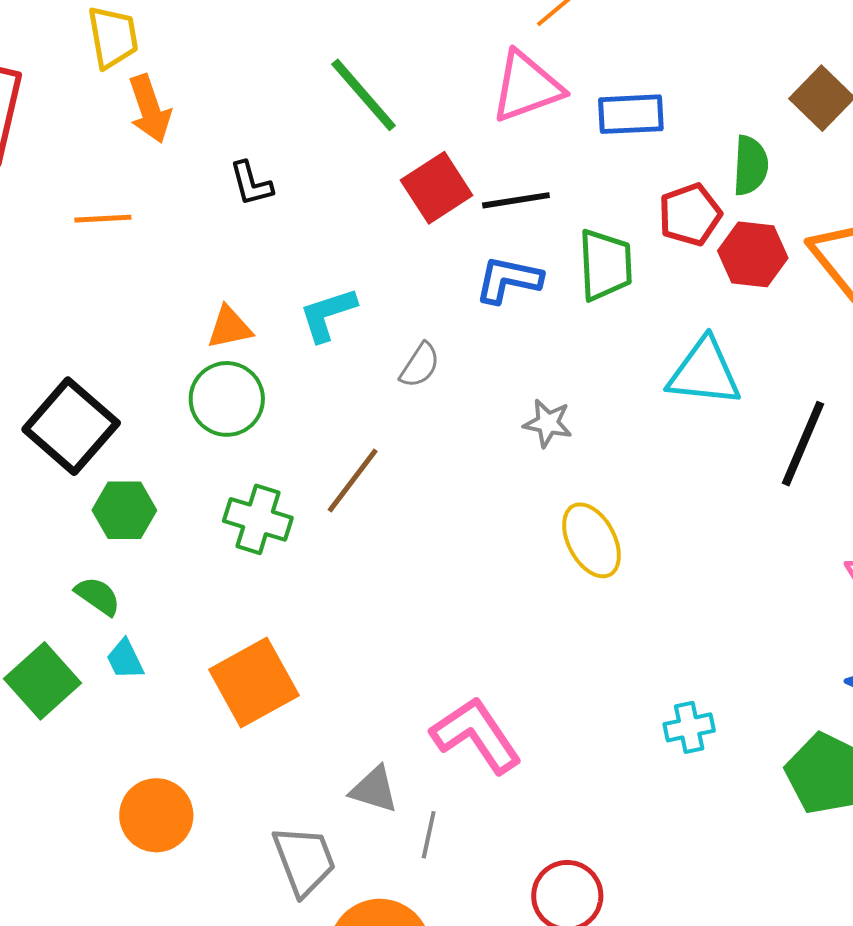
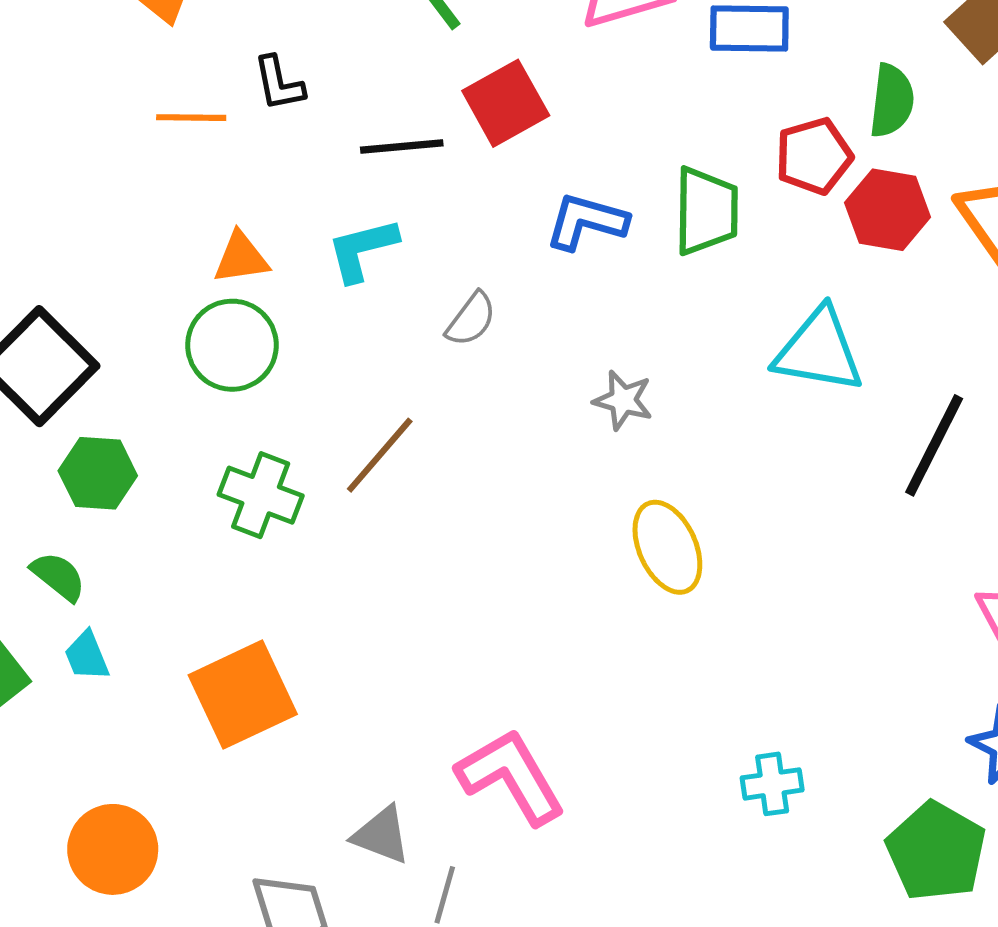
black line: (516, 200) -> (402, 147), moved
orange line: (103, 219) -> (191, 118), moved

